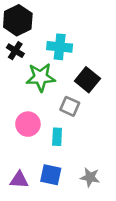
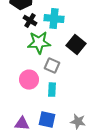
black cross: (15, 51) -> (30, 21), moved
gray square: (70, 106) -> (52, 66), moved

